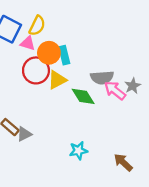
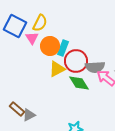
pink triangle: (28, 43) -> (32, 38), turned 40
cyan rectangle: (64, 55) -> (63, 48), turned 35
red circle: (36, 70) -> (76, 61), moved

